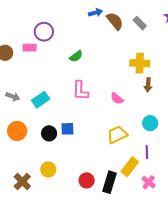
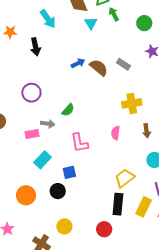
pink rectangle: (30, 48) -> (32, 134), moved
brown arrow: (148, 85) -> (147, 131), moved
gray arrow: (13, 97) -> (48, 124), moved
pink semicircle: (117, 99) -> (116, 133), moved, turned 72
blue square: (67, 129) -> (69, 172), moved
black rectangle: (109, 182) -> (118, 204), moved

